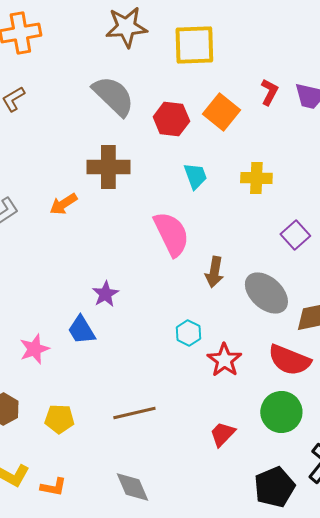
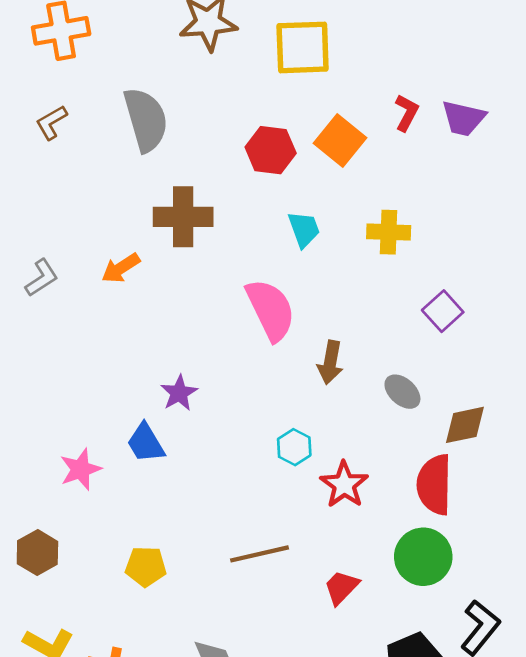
gray semicircle: (113, 96) -> (146, 120), moved, turned 30
gray ellipse: (266, 293) -> (402, 392), size x0.6
red semicircle: (289, 360) -> (434, 485), turned 69
brown line: (134, 413) -> (260, 554), moved
yellow pentagon: (59, 419) -> (146, 566), moved

